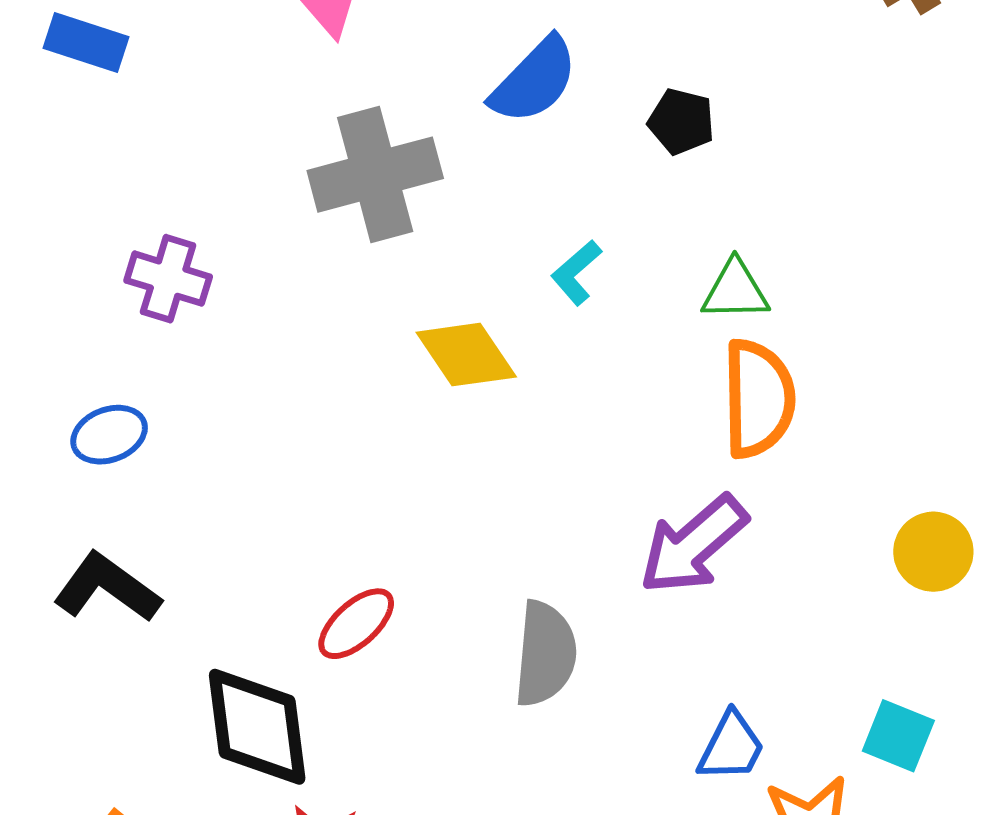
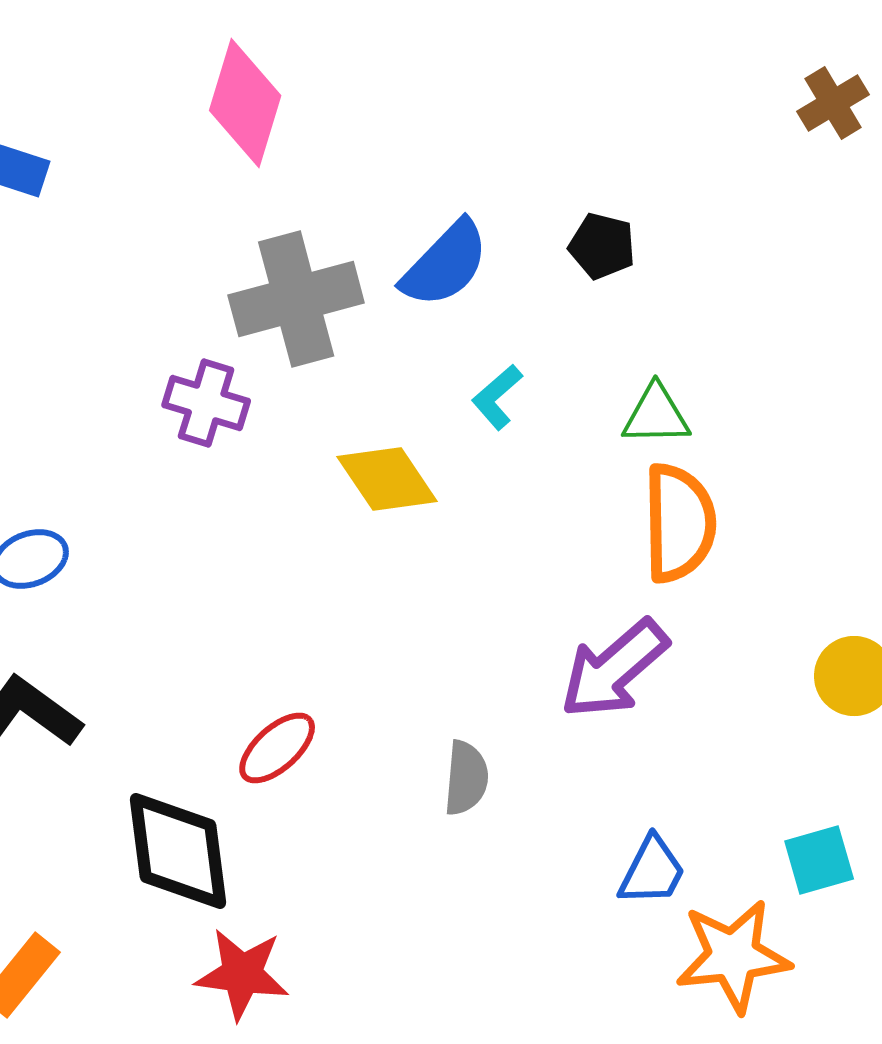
blue semicircle: (534, 80) -> (445, 264), moved
purple cross: (168, 279) -> (206, 403), moved
gray semicircle: (545, 654) -> (466, 778), size x0.7
cyan square: (898, 736) -> (819, 860), turned -38

